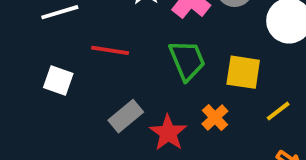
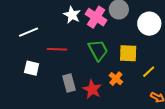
gray rectangle: (126, 116) -> (69, 83), turned -60

